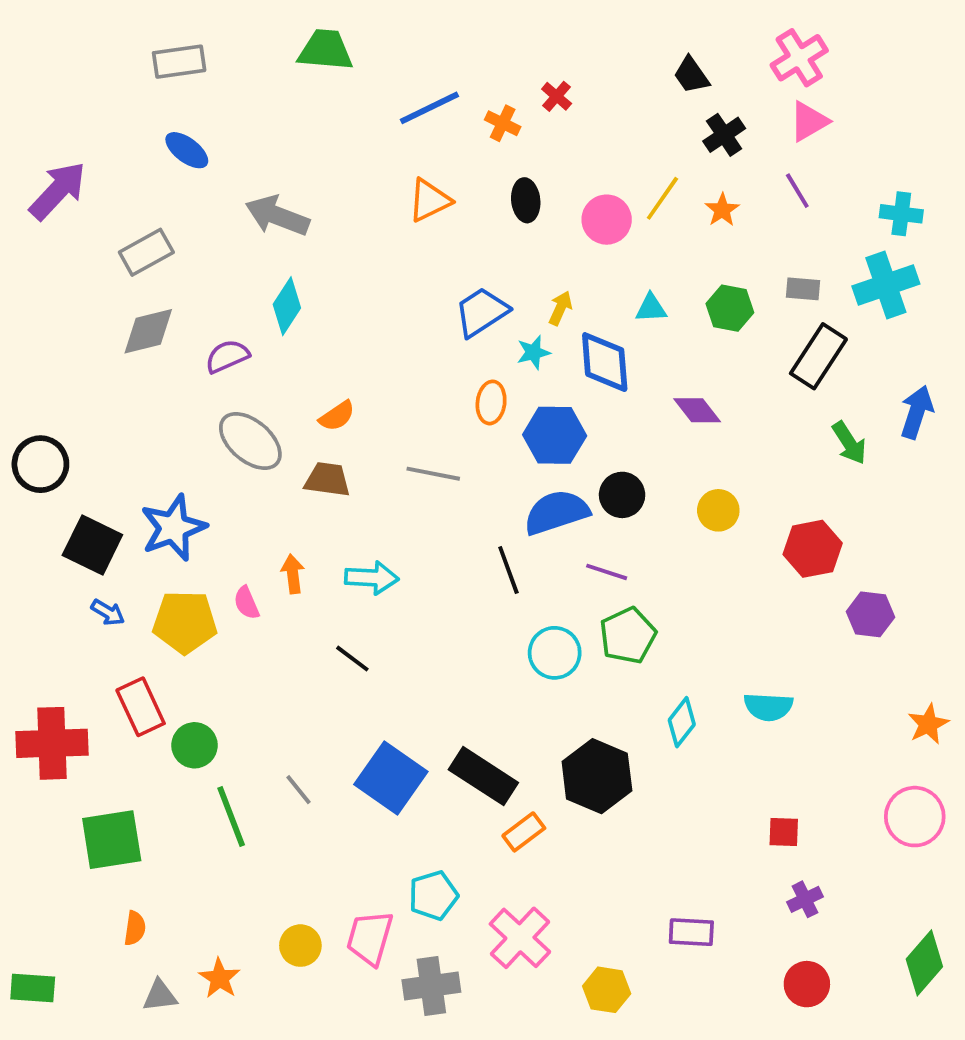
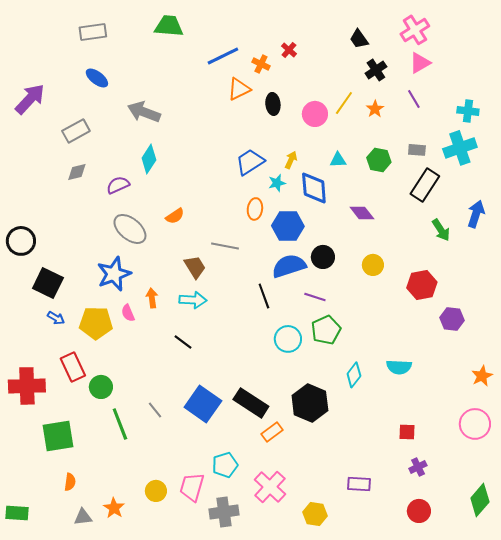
orange triangle: (429, 200) -> (239, 89), moved
gray diamond: (148, 331) -> (77, 172), size x0.7
brown trapezoid: (327, 480) -> (195, 267), moved, turned 50
blue star: (173, 528) -> (114, 274), moved

